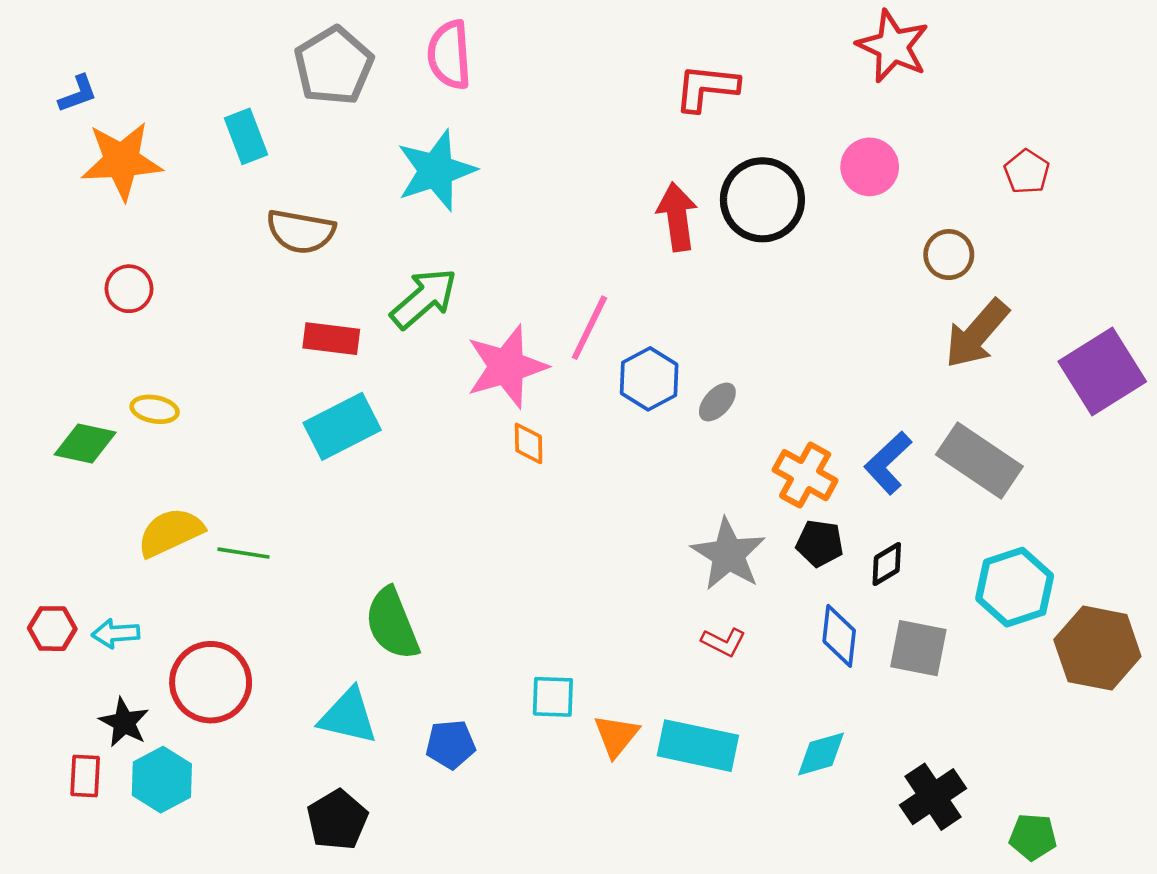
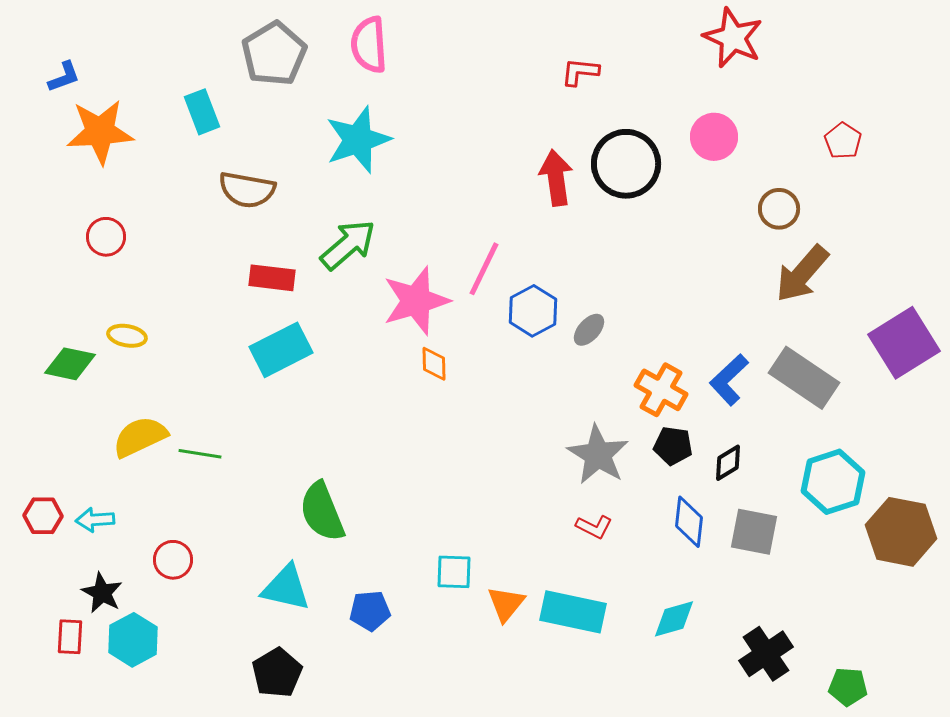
red L-shape: (706, 88) -> (580, 72), size x0.7
purple square: (1102, 372) -> (904, 343), moved
red circle: (211, 682) -> (173, 560), size x0.6

